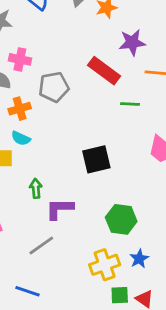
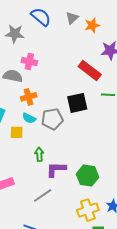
gray pentagon: (54, 87) -> (52, 119), moved
black square: (96, 159) -> (77, 103), moved
green hexagon: (121, 219) -> (88, 176), moved

